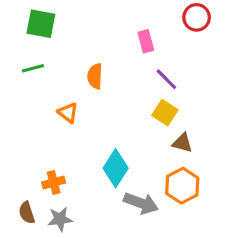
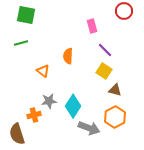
orange semicircle: (95, 76) -> (68, 56), moved
brown semicircle: (27, 213) -> (17, 134), size x1.5
gray star: (60, 219) -> (49, 101), moved

